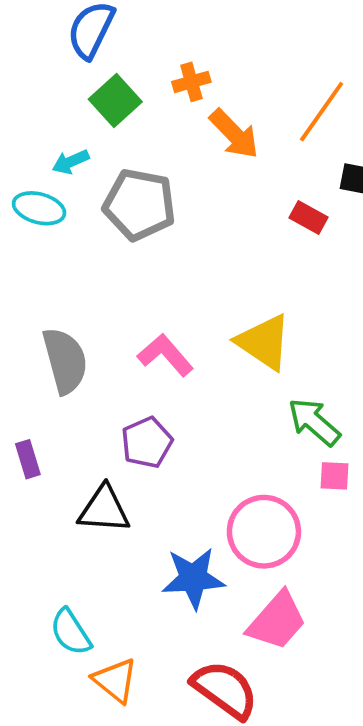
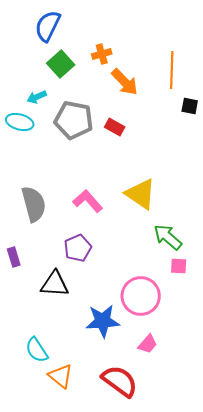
orange line: (322, 112) -> (172, 70), turned -33
red rectangle: (309, 218) -> (115, 127), moved
pink trapezoid: (277, 621) -> (148, 344), size x0.6

